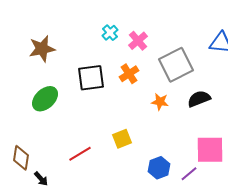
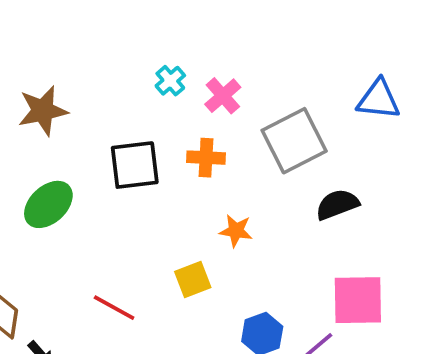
orange cross: (129, 74) -> (206, 158), turned 36
orange star: (160, 102) -> (236, 231), moved
red line: (80, 154) -> (114, 308), turned 60

